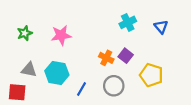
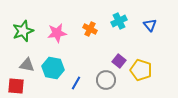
green star: (25, 33) -> (23, 31), size x1.5
purple square: (126, 56) -> (119, 61), moved
orange cross: (106, 58) -> (90, 29), moved

